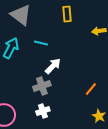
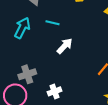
gray cross: (42, 86) -> (27, 74), moved

